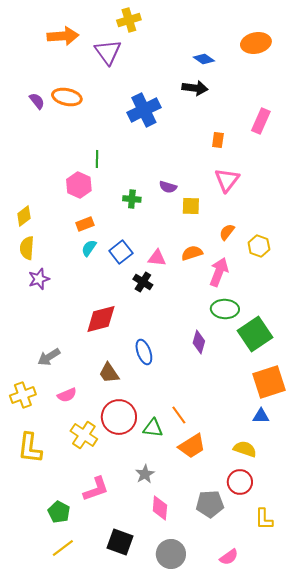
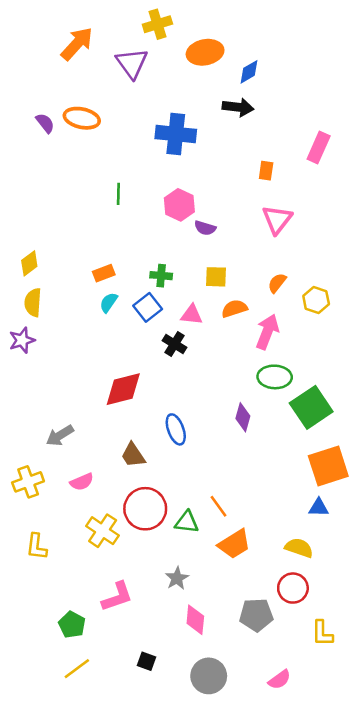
orange arrow: (63, 36) -> (77, 44), turned -44
orange ellipse: (256, 43) -> (205, 52), moved
blue diamond: (204, 59) -> (249, 72), turned -65
blue cross: (144, 110) -> (176, 134), turned 32
pink hexagon: (79, 185) -> (179, 205), moved
green cross: (132, 199) -> (161, 276), moved
yellow square: (191, 206) -> (216, 277), moved
purple star: (39, 279) -> (22, 340), moved
yellow L-shape: (30, 448) -> (37, 547), size x0.7
black square: (120, 542) -> (146, 661), size x0.6

